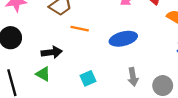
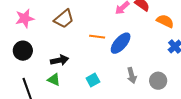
orange line: (80, 29) -> (97, 37), moved
blue ellipse: (123, 39) -> (121, 43), turned -30

